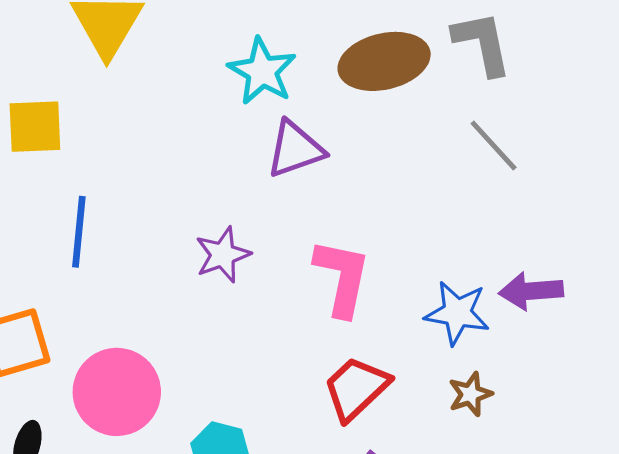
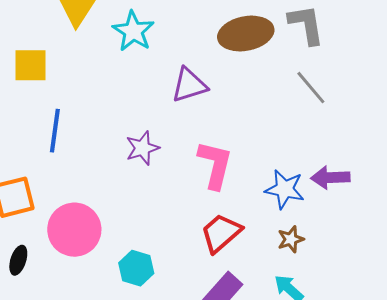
cyan star: (262, 71) -> (133, 31), moved

